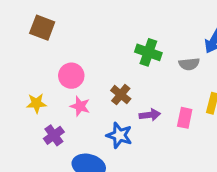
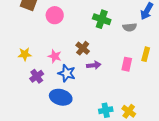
pink circle: (71, 76) -> (55, 15), moved
purple arrow: (150, 115) -> (94, 65), moved
blue star: (119, 135) -> (67, 73), moved

